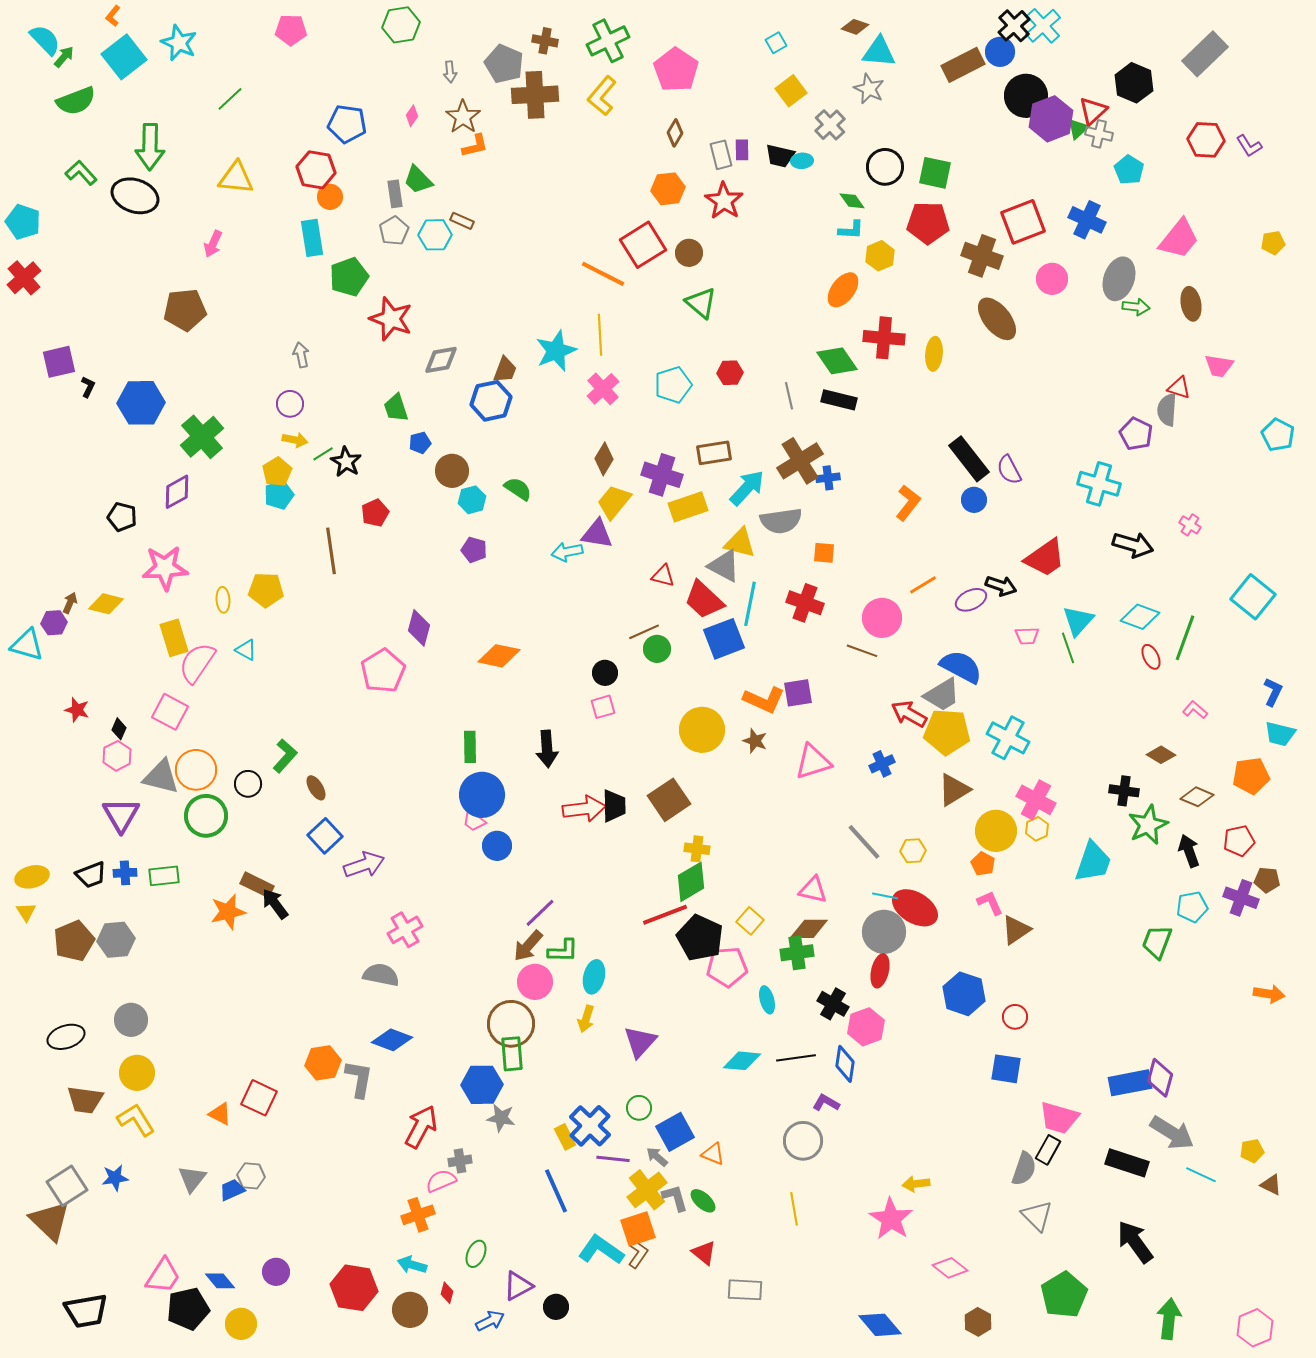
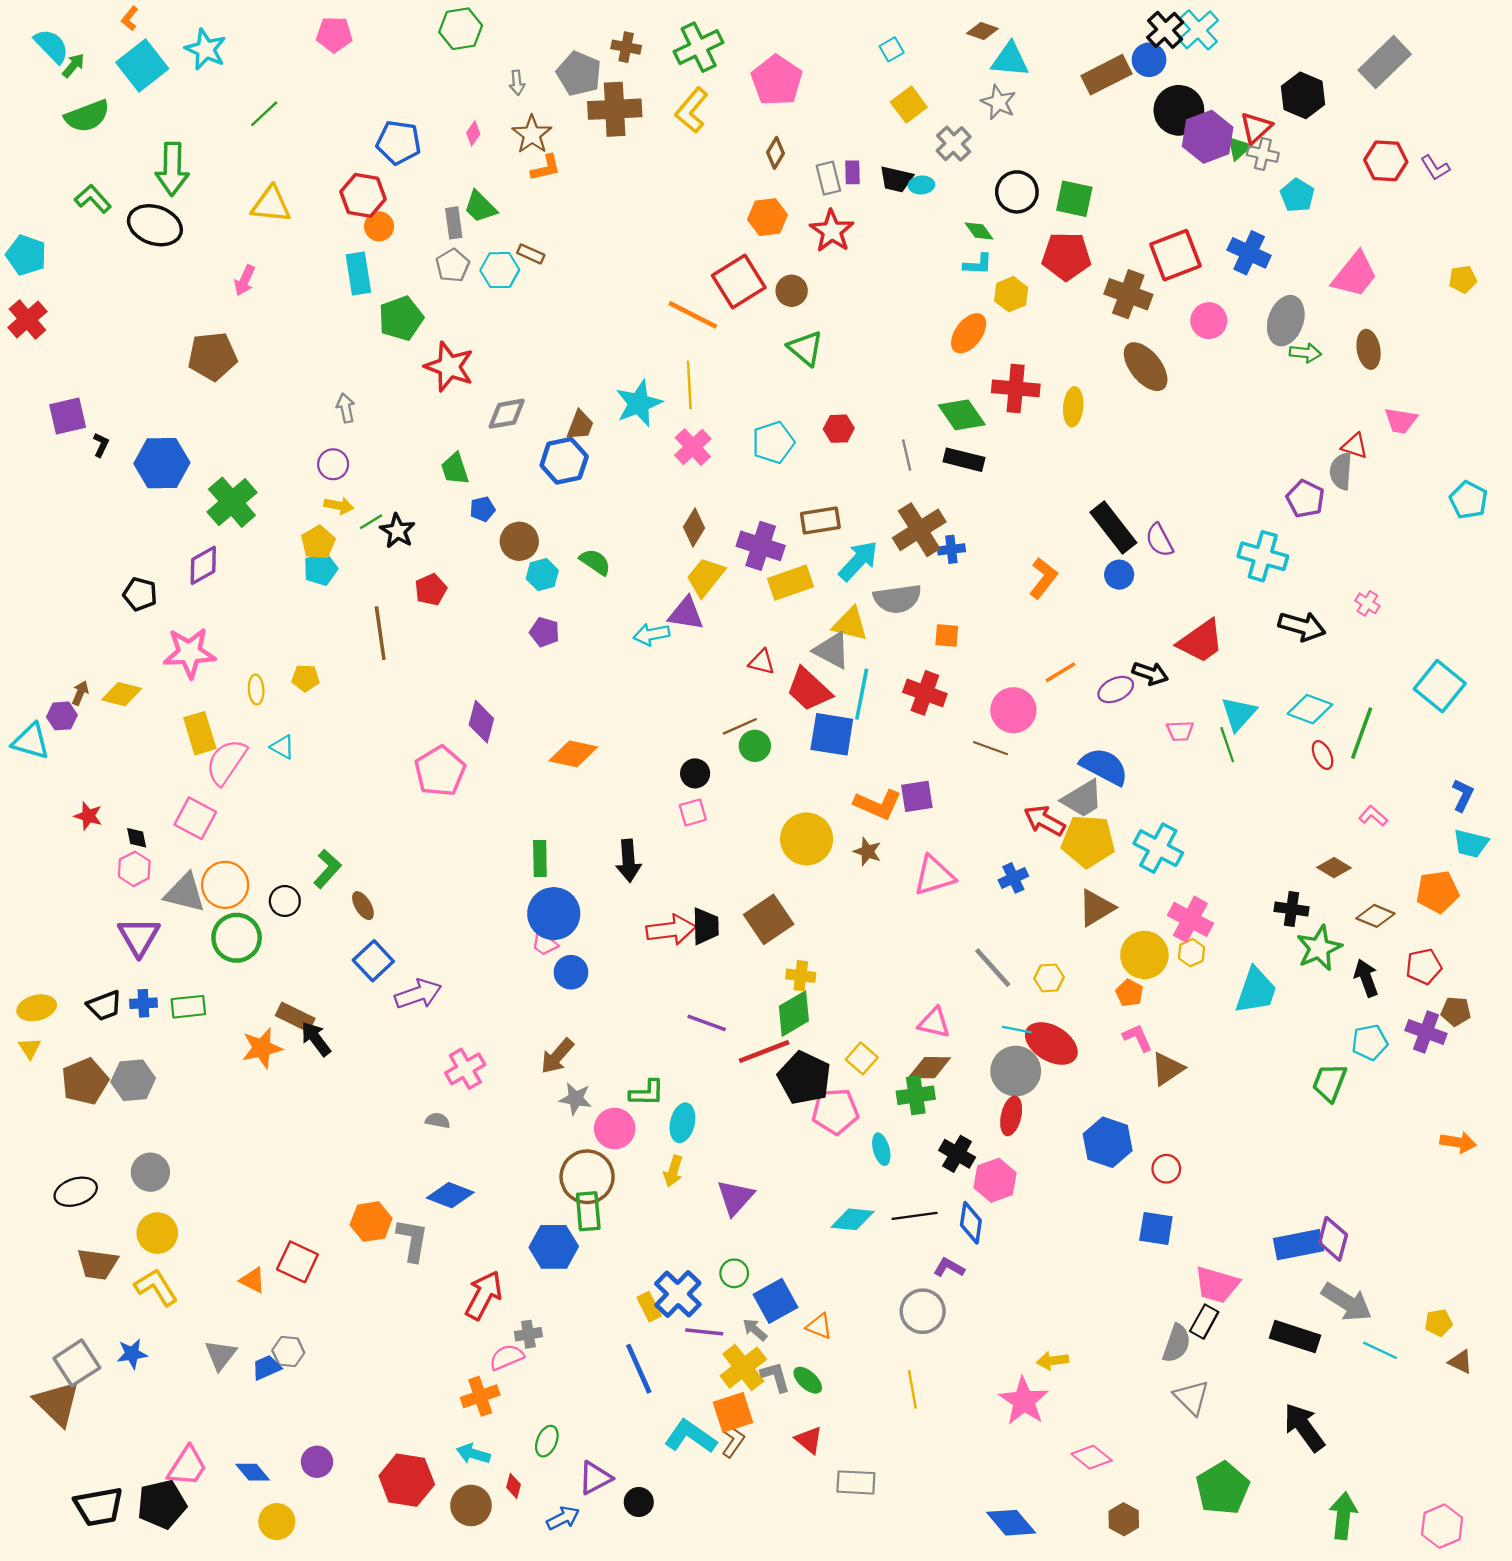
yellow pentagon: (266, 590) -> (306, 678), size x0.7
blue square: (724, 639) -> (832, 734), turned 30
black diamond: (119, 729) -> (137, 838), turned -35
purple line: (540, 913) -> (707, 1023), moved, turned 64
brown arrow: (528, 946) -> (557, 1056), moved
gray semicircle: (381, 975) -> (438, 1120), size x0.6
gray star: (501, 1118) -> (576, 1099), moved
black pentagon: (188, 1309) -> (162, 1504), moved

